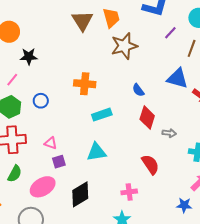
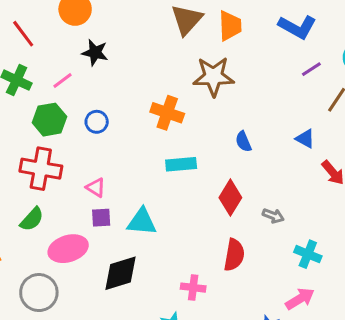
brown star: (124, 46) -> (213, 76), moved
blue triangle: (178, 78) -> (305, 139), size x0.6
red diamond: (147, 118) -> (230, 198), moved
cyan triangle: (96, 152) -> (142, 222), moved
red semicircle: (150, 164) -> (234, 255), turned 30

